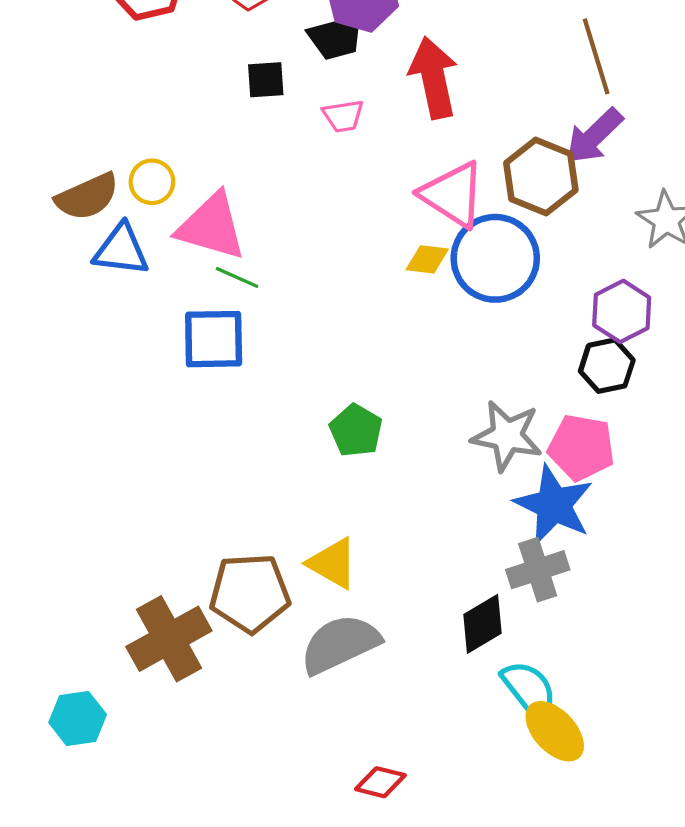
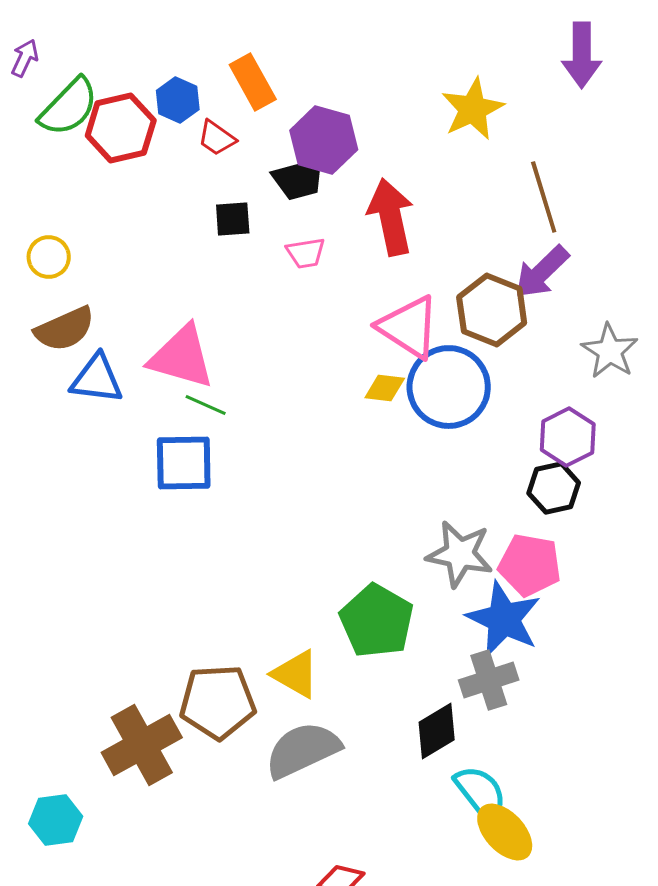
yellow circle: (152, 182) -> (49, 257), moved
green pentagon: (356, 430) -> (377, 621), moved, size x1.5

